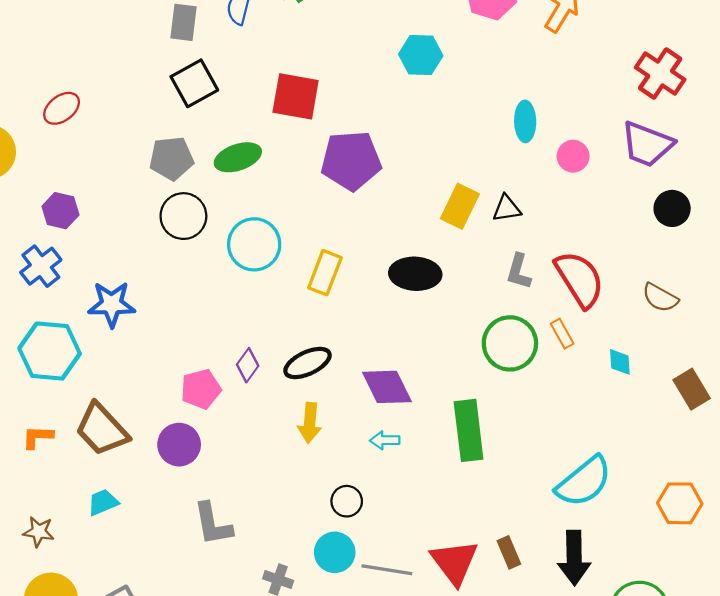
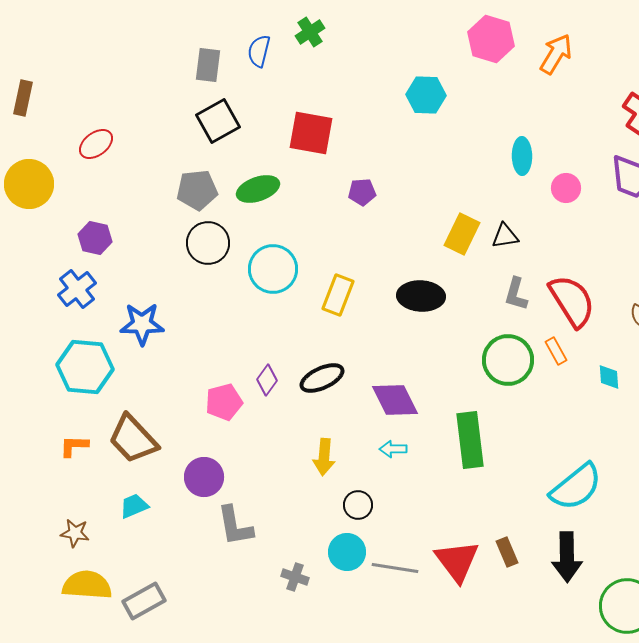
purple pentagon: (351, 161) -> (362, 192), size x0.5
yellow arrow: (310, 423) -> (324, 457), moved
purple circle: (179, 445) -> (204, 477), moved

